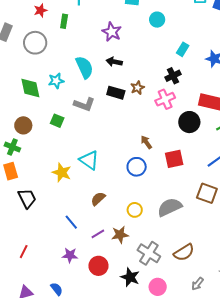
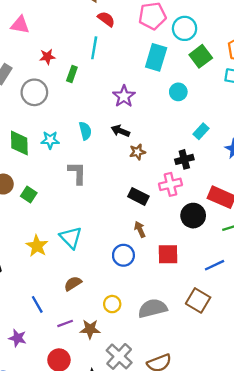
cyan semicircle: (84, 67) -> (85, 131), size x0.7
brown star: (138, 88) -> (137, 152), moved
black rectangle: (116, 93) -> (138, 196), moved
gray L-shape: (84, 104) -> (77, 173), turned -120
green square: (57, 121) -> (29, 195), moved
purple star: (70, 255) -> (18, 338), moved

